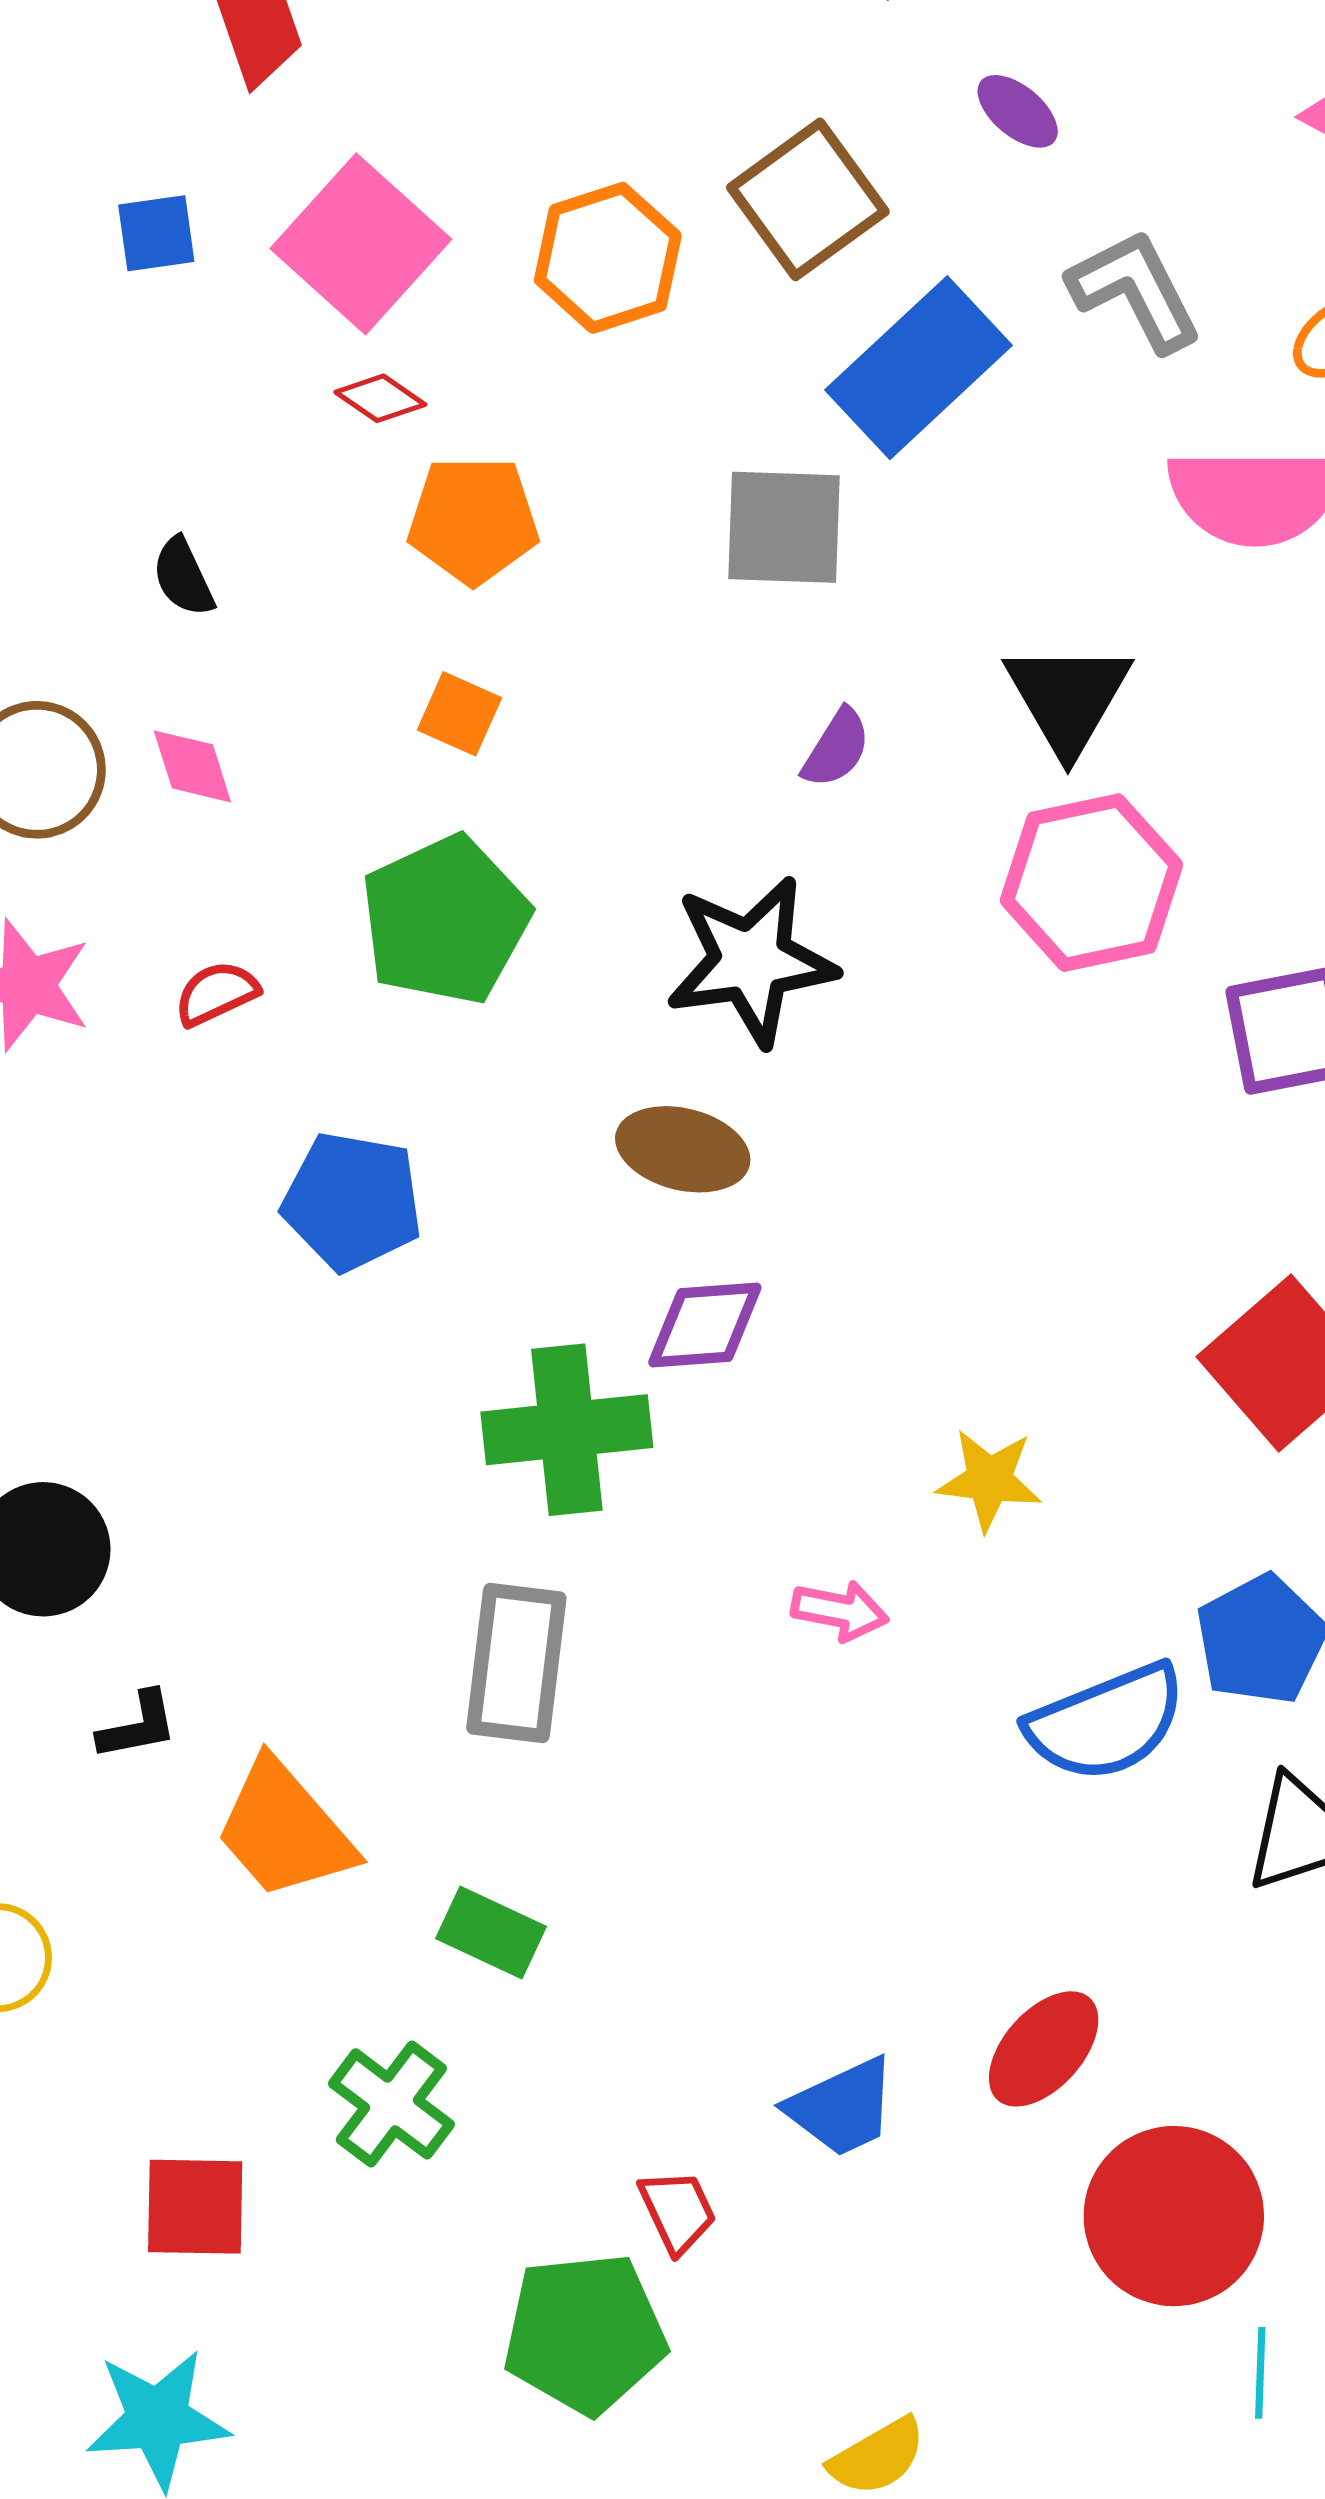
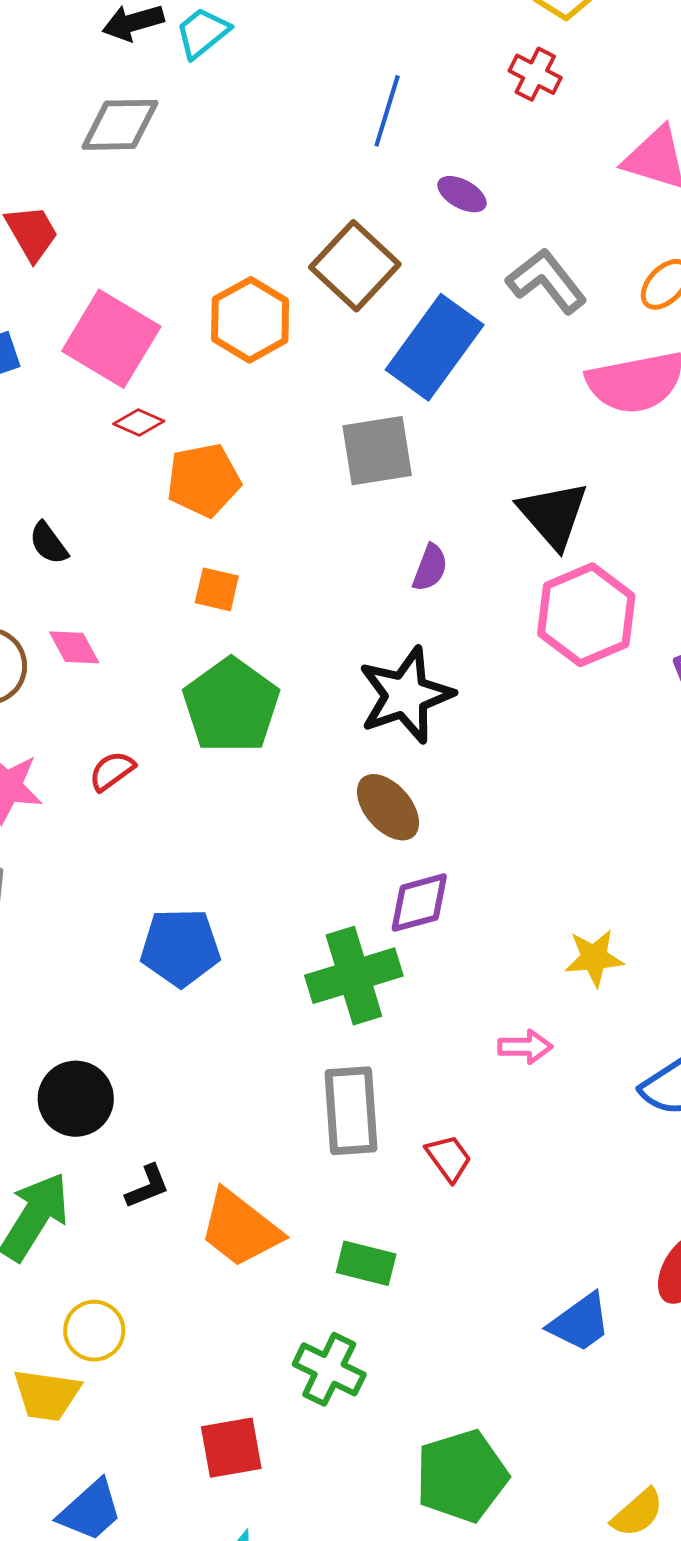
brown ellipse: (683, 1149) -> (388, 807), turned 46
blue pentagon: (352, 1201) -> (180, 947), moved
red trapezoid: (677, 2211) -> (449, 1158), moved

